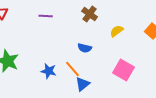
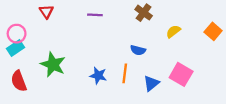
orange line: (73, 69) -> (125, 73), turned 48
blue triangle: (83, 84) -> (151, 83), moved

